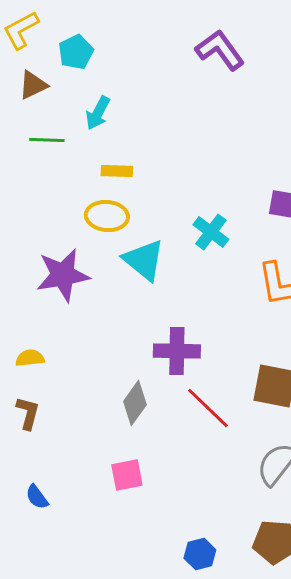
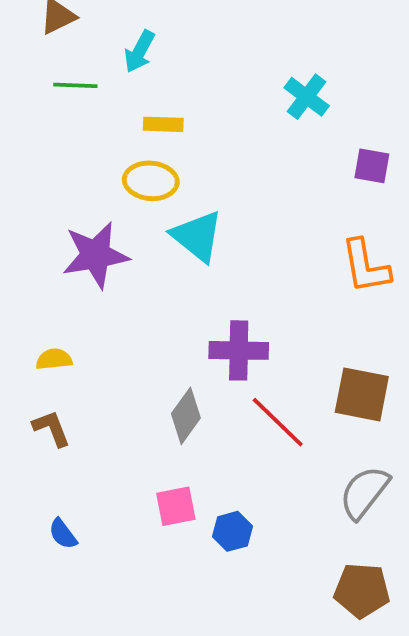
cyan cross: (211, 232) -> (307, 97), moved
brown L-shape: (28, 413) -> (52, 428), turned -36
blue hexagon: (200, 554) -> (232, 531), moved

